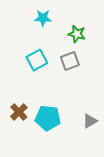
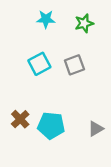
green star: (77, 34) -> (84, 23), moved, turned -30

